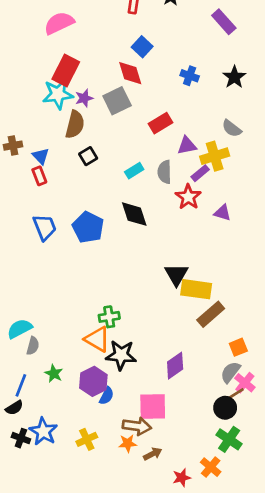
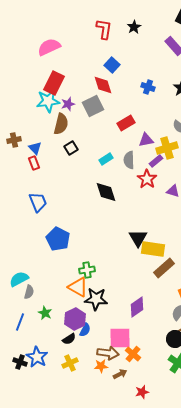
blue pentagon: (88, 227) -> (58, 239), moved
black semicircle: (14, 408) -> (69, 339), moved
orange cross: (211, 467) -> (133, 354), moved

